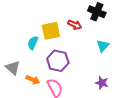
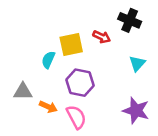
gray triangle: (13, 68) -> (23, 92), turned -42
purple star: (102, 83) -> (136, 111), size x1.5

